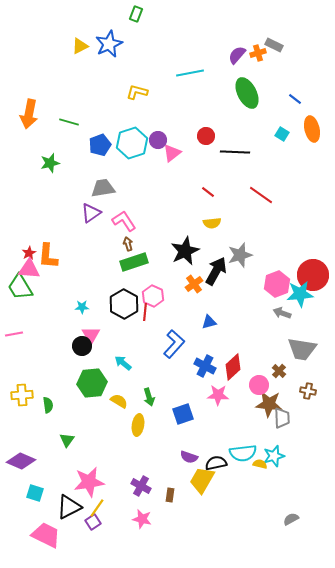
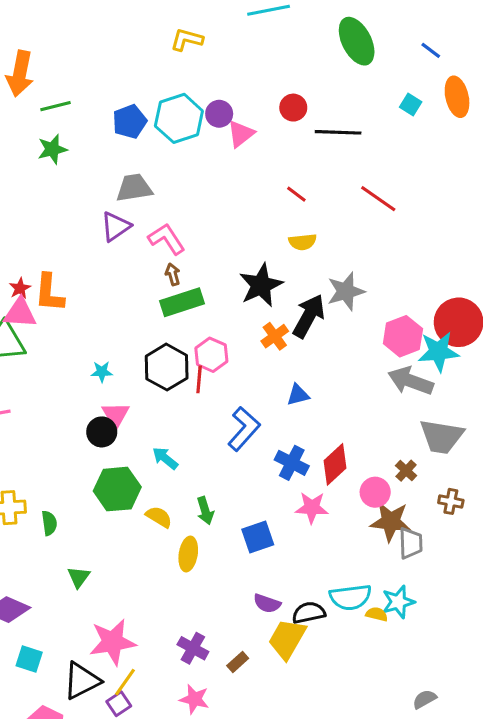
green line: (69, 122) -> (55, 106), moved, turned -30
gray arrow: (282, 313) -> (411, 381), size x1.6
brown rectangle: (170, 495) -> (238, 662), turned 40

